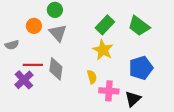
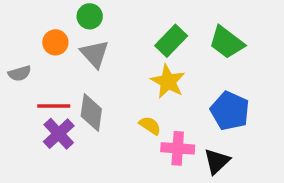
blue pentagon: (141, 68) -> (230, 111), turned -30
yellow semicircle: (92, 77) -> (150, 126), turned -40
purple cross: (24, 80) -> (59, 134), moved

